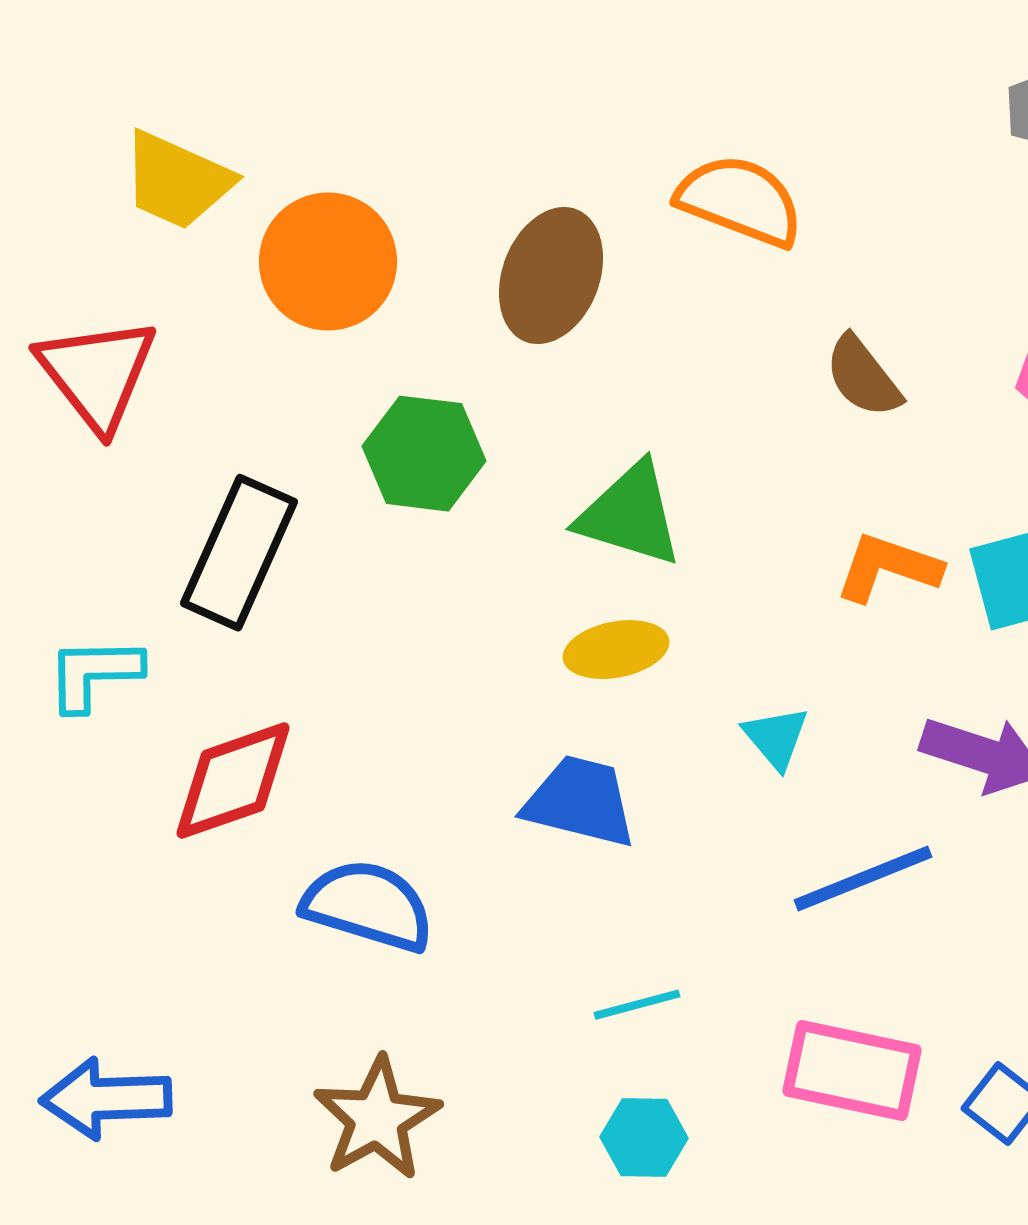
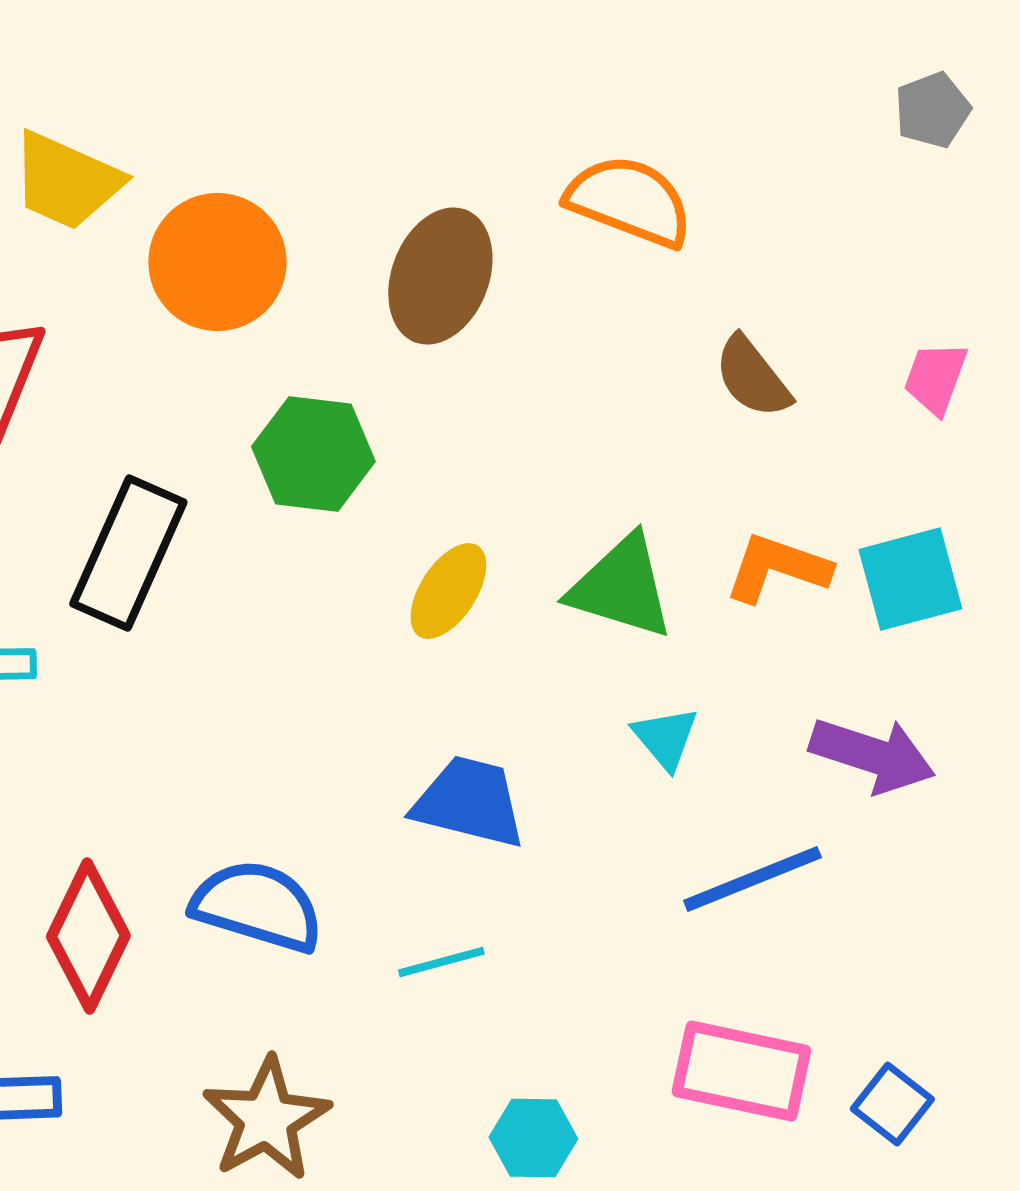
green triangle: (630, 515) -> (621, 587), moved
yellow ellipse: (616, 650) -> (448, 591), moved, turned -46
red diamond: (233, 781) -> (88, 936), moved, turned -45
cyan line: (637, 1005) -> (441, 962), moved

